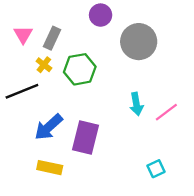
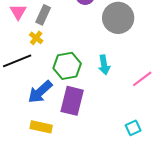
green hexagon: (80, 69) -> (67, 66), moved
cyan arrow: (136, 104) -> (104, 65), moved

